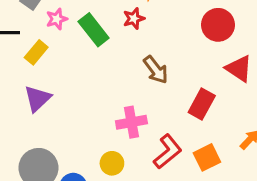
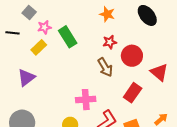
red star: (134, 18) -> (110, 42), moved
red circle: (218, 25) -> (132, 56), moved
yellow rectangle: (36, 52) -> (39, 47), moved

